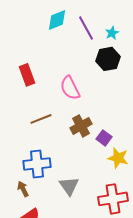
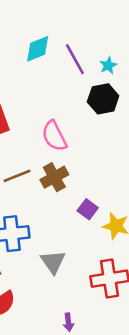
brown cross: (81, 126) -> (54, 177), moved
purple square: (104, 138) -> (88, 209), moved

